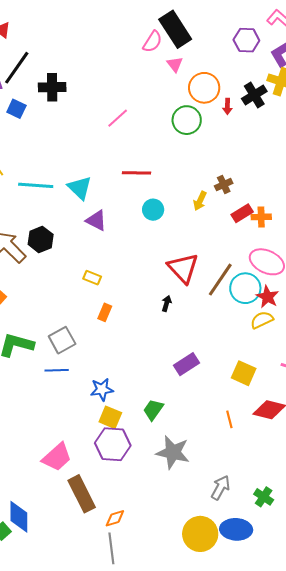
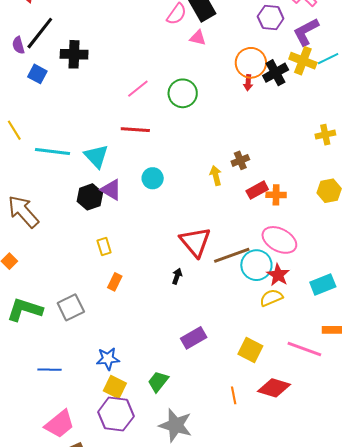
pink triangle: (175, 64) -> (198, 38), turned -42
orange circle: (204, 88) -> (251, 63), moved
green circle: (187, 120) -> (183, 93), moved
red line: (136, 173) -> (135, 130), moved
yellow arrow: (200, 201) -> (216, 176), turned 138
cyan circle: (153, 210) -> (153, 178), moved
black hexagon: (41, 239) -> (90, 197), moved
yellow rectangle: (92, 278) -> (104, 247), turned 48
brown line: (220, 280) -> (232, 255), turned 33
blue line: (57, 370) -> (49, 370), moved

